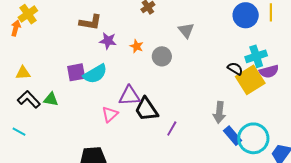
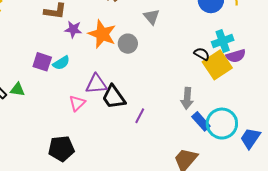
orange star: (137, 46) -> (102, 34), size x2.0
purple square: (76, 72) -> (42, 62), turned 30
cyan semicircle: (95, 74) -> (61, 63), size x0.7

